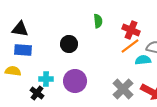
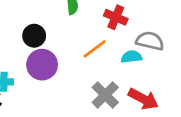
orange line: (130, 46) -> (95, 49), moved
purple circle: (75, 81) -> (42, 65), moved

